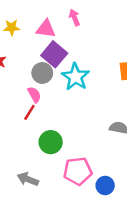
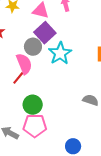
pink semicircle: (34, 95) -> (24, 64), size x1.5
pink pentagon: (78, 171) -> (35, 126), moved

